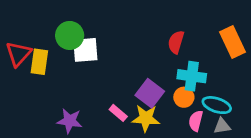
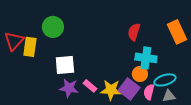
white square: (85, 50) -> (65, 65), moved
purple square: (150, 93) -> (129, 89), moved
cyan ellipse: (217, 105) -> (165, 80), turned -35
purple star: (70, 121) -> (69, 88), moved

